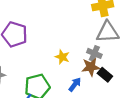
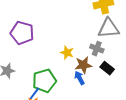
brown star: (91, 67) -> (83, 65), moved
blue arrow: (75, 84) -> (79, 78), turned -64

